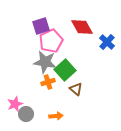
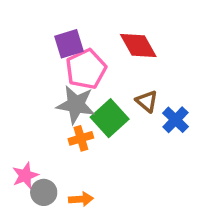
blue cross: (107, 42) -> (175, 120), moved
brown triangle: (76, 89) -> (147, 101), moved
orange arrow: (56, 116) -> (81, 199), moved

